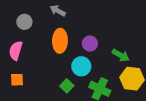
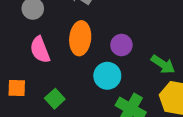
pink semicircle: (16, 51) -> (40, 50), moved, turned -42
green square: (67, 86) -> (55, 99), moved

